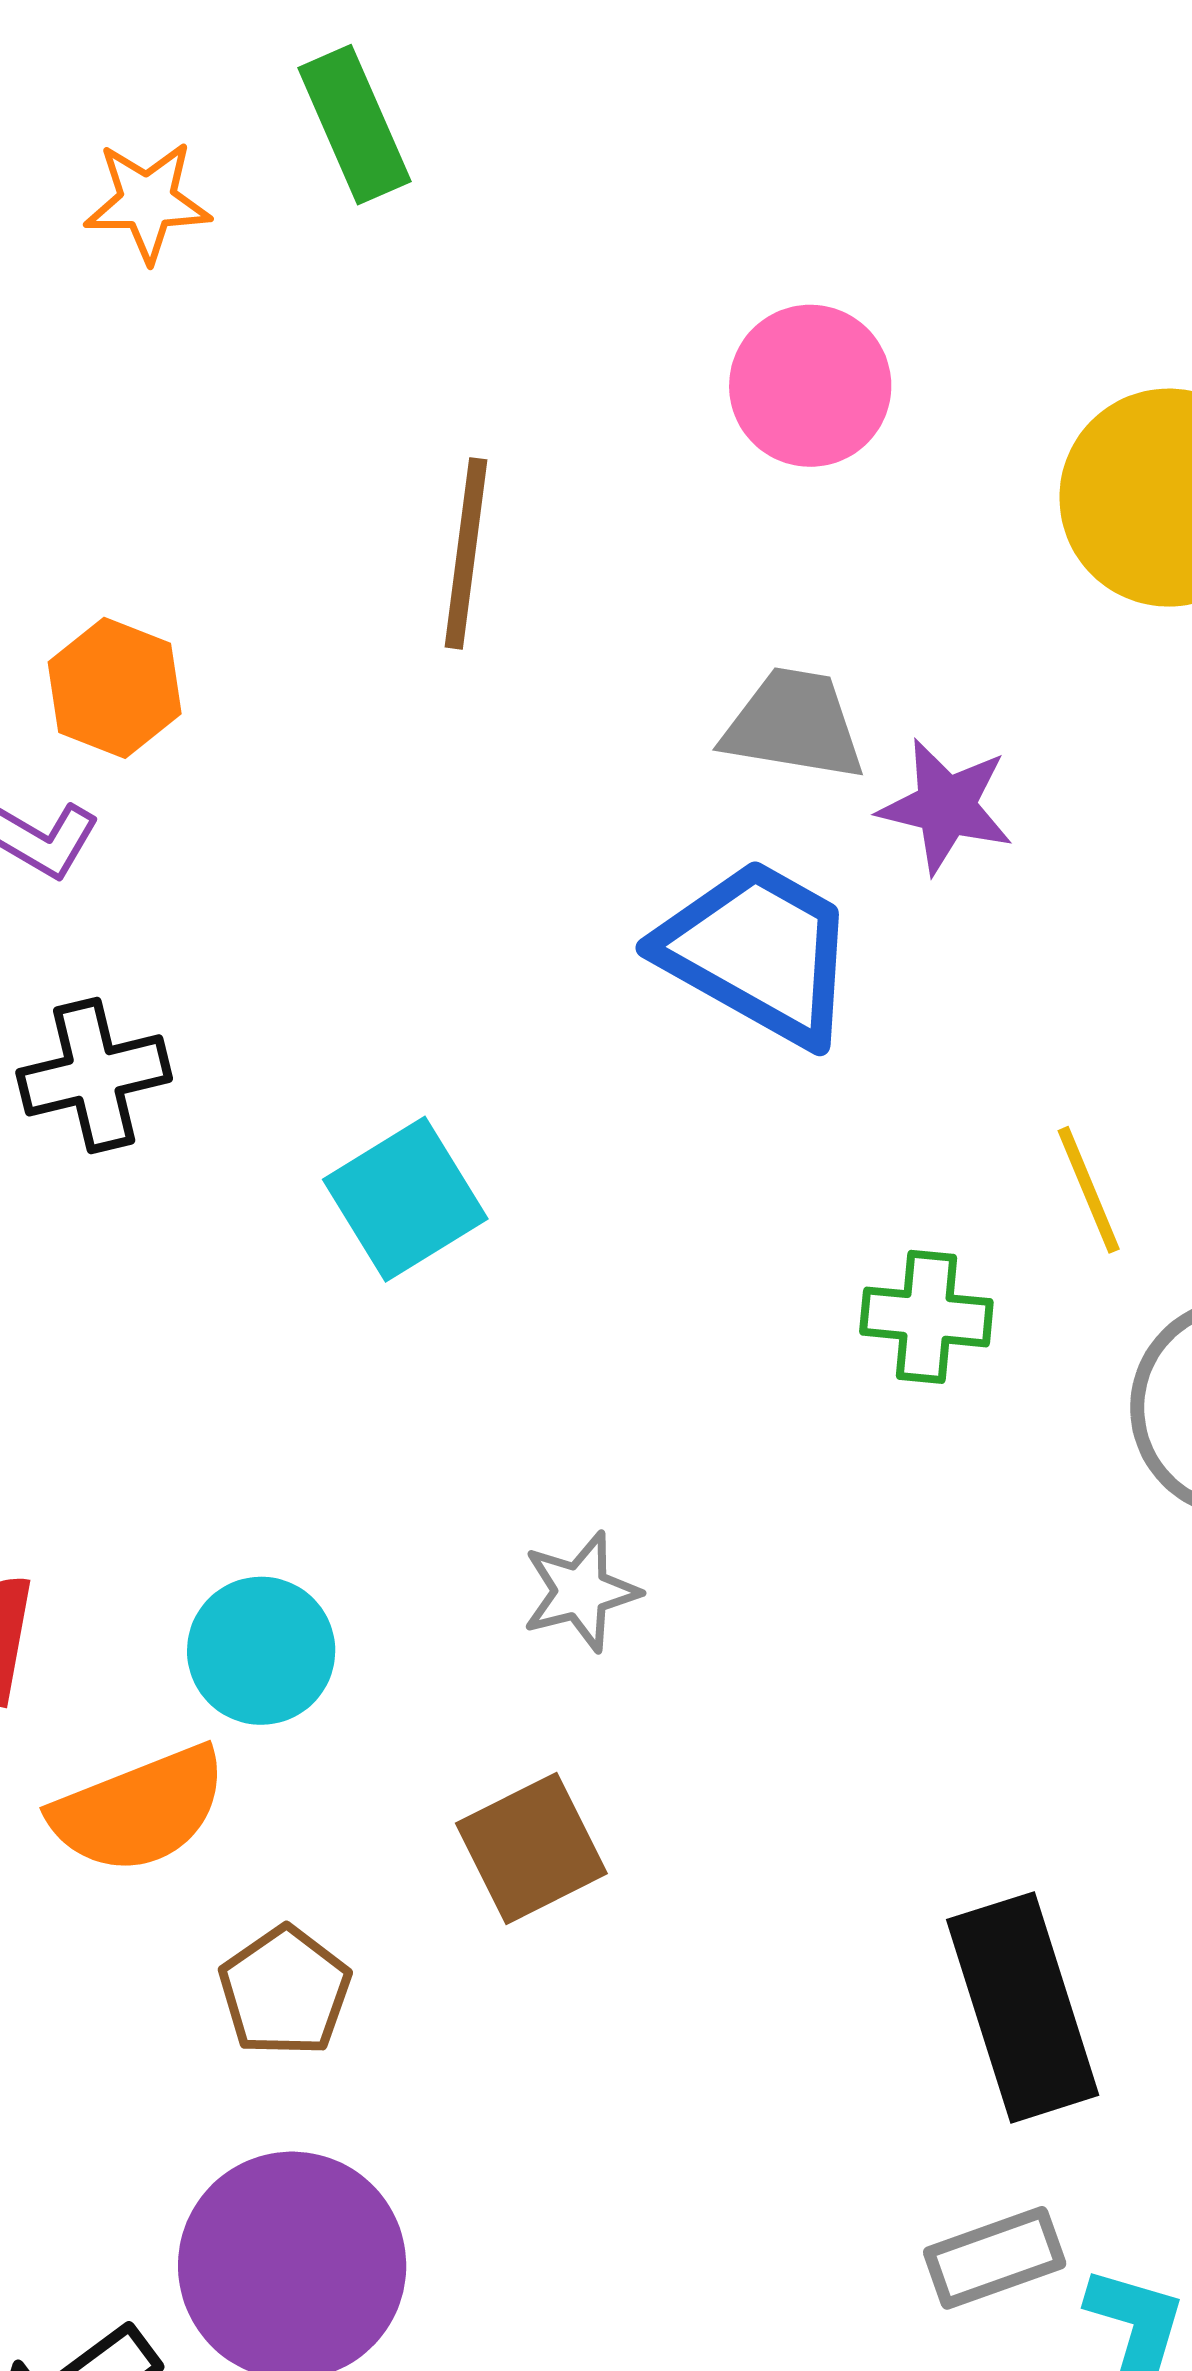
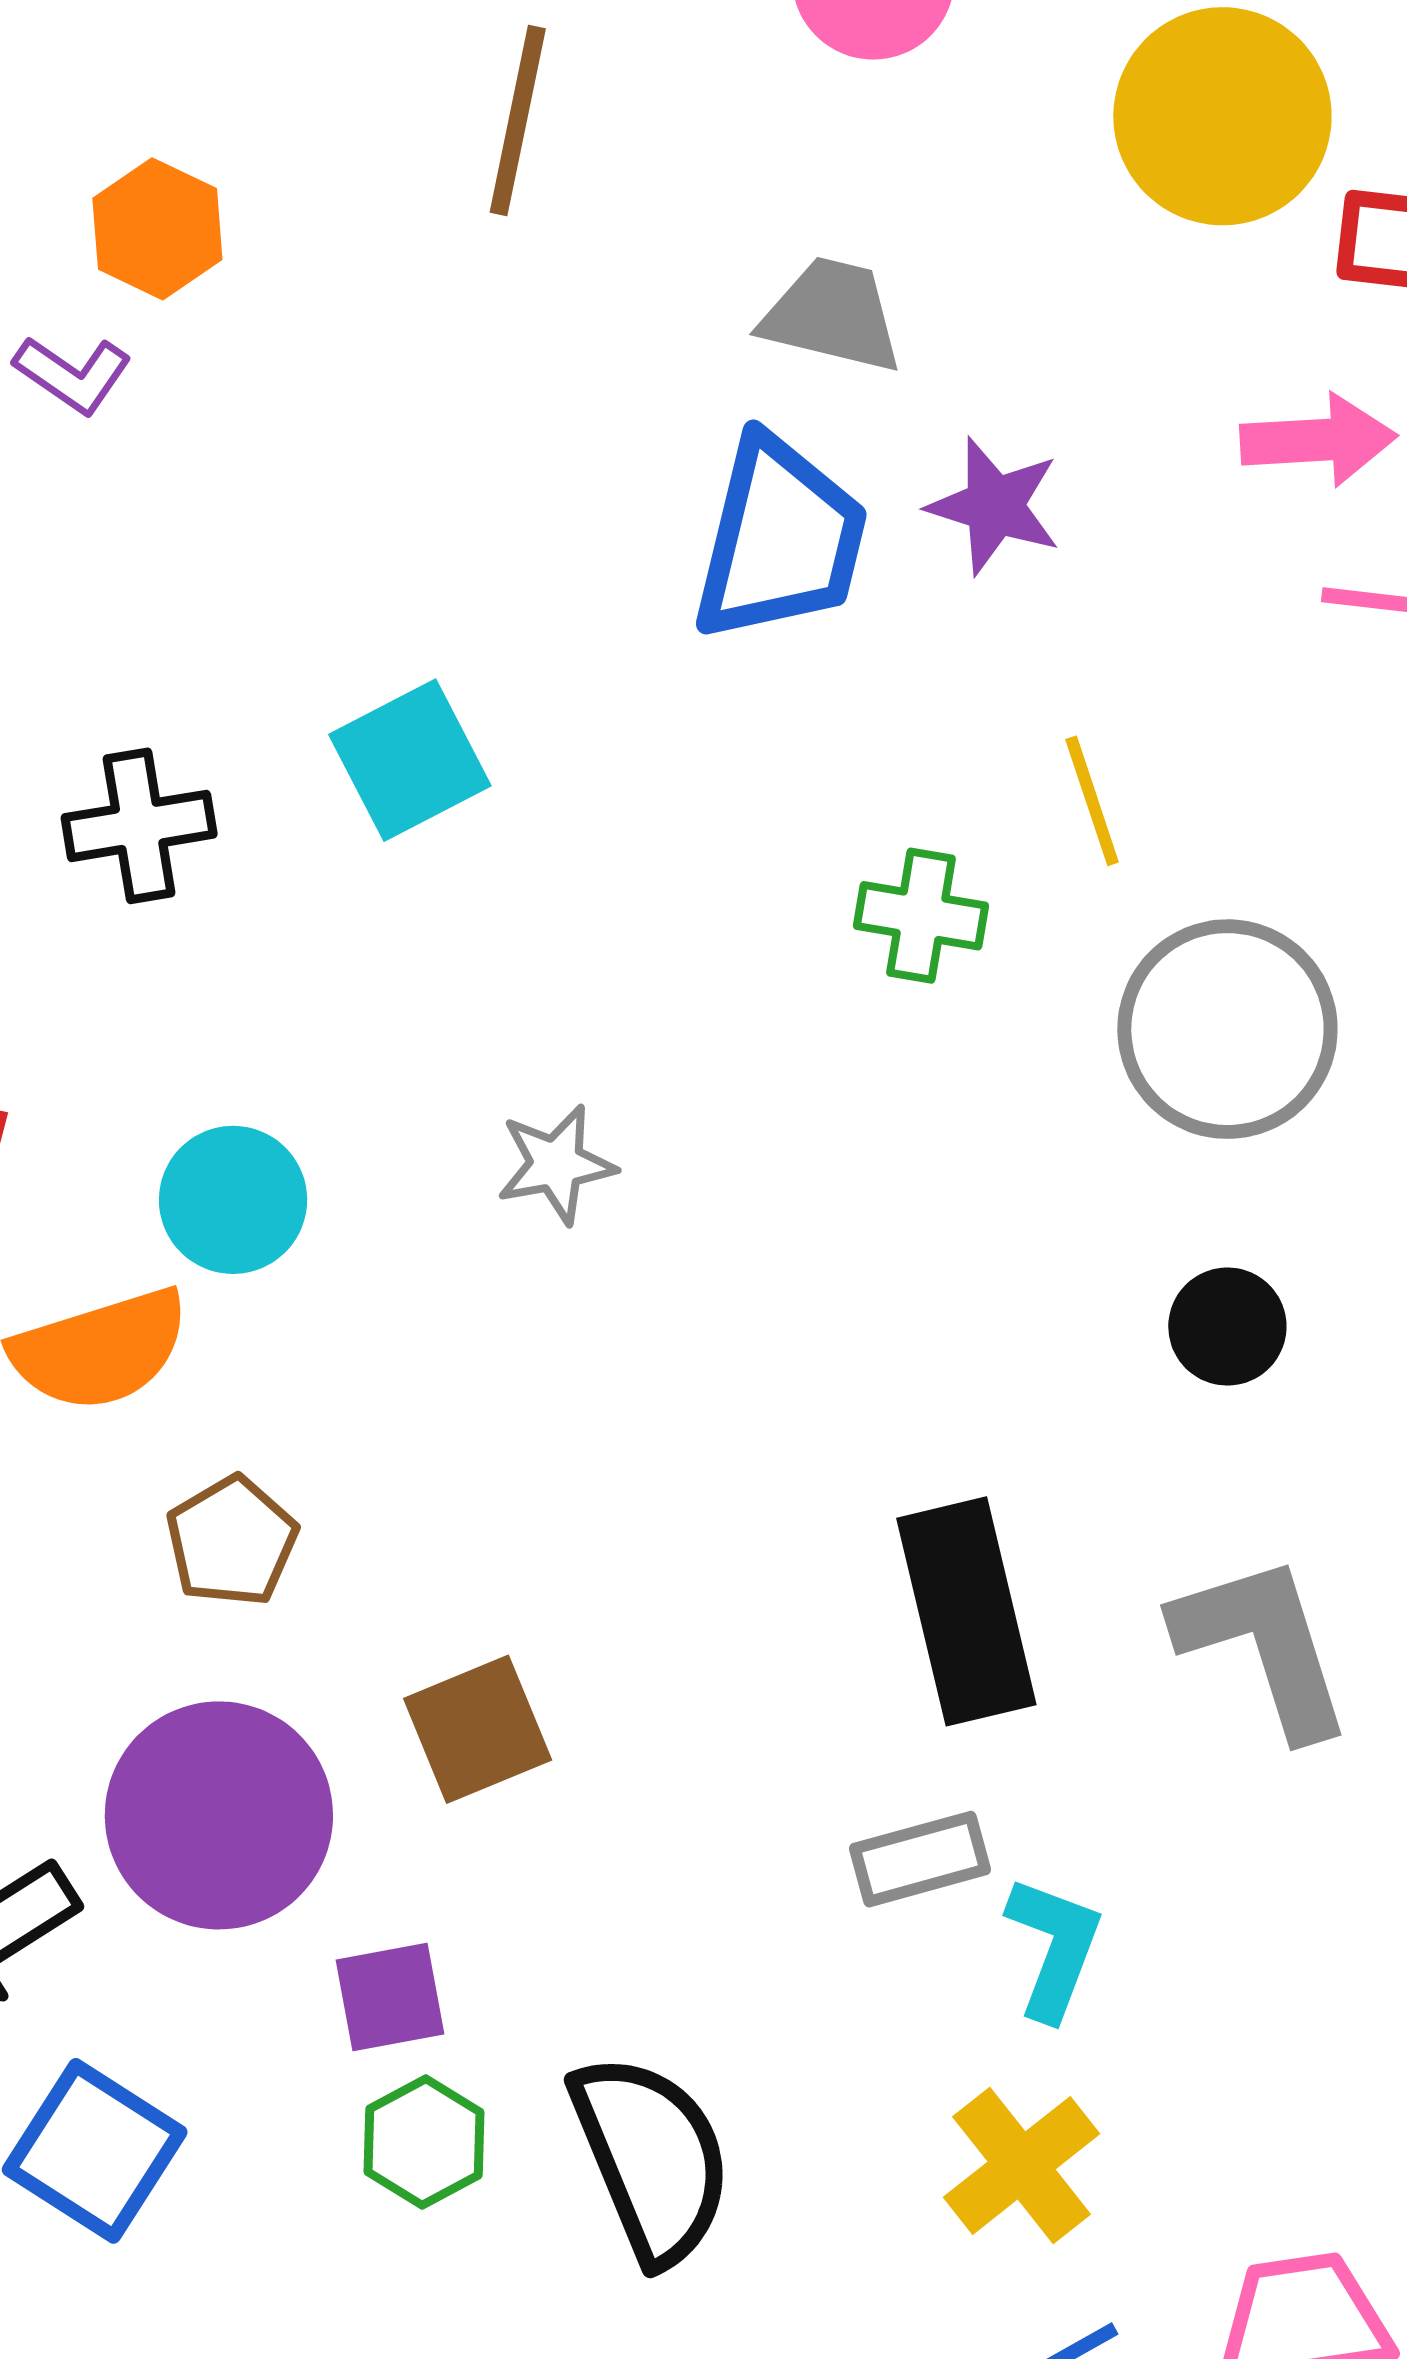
purple star: (946, 806) -> (994, 506), moved
blue trapezoid: (758, 952) -> (780, 539), turned 70
black cross: (94, 1075) -> (139, 826), moved
brown square: (531, 1848) -> (478, 1729), moved

